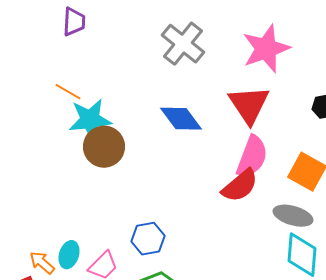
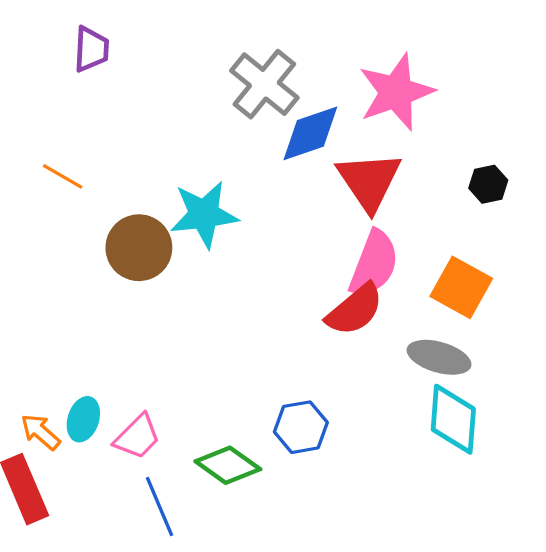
orange line: (68, 92) -> (63, 176), moved
blue diamond: (181, 119) -> (310, 133), moved, turned -72
cyan star: (90, 120) -> (204, 214), moved
blue hexagon: (148, 239) -> (301, 427), moved

